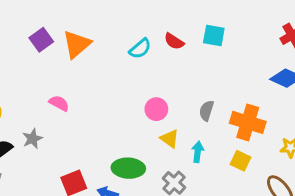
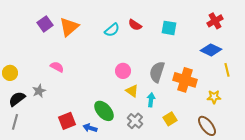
cyan square: (214, 35) -> (169, 28), moved
gray semicircle: (206, 111) -> (157, 72), size x1.5
yellow square: (240, 161) -> (170, 119), moved, turned 32
green ellipse: (128, 168) -> (104, 111), turned 45

